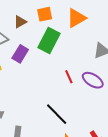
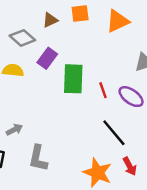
green rectangle: (49, 41) -> (73, 79), moved, turned -30
black line: (57, 114) -> (114, 133), moved

